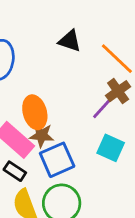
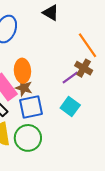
black triangle: (70, 41) -> (51, 13), moved
brown cross: (118, 91) -> (84, 68), turned -36

